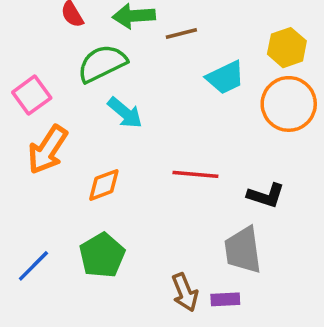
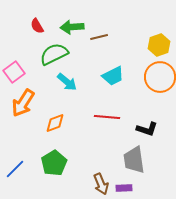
cyan trapezoid: (225, 78) -> (113, 76), moved

